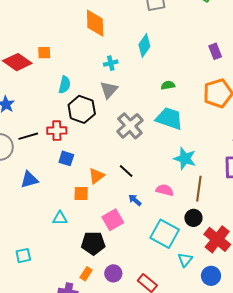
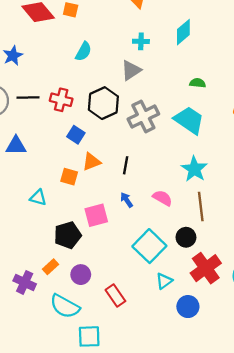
black hexagon: (82, 109) -> (103, 103), moved
blue square: (66, 158) -> (76, 135), moved
black line: (126, 171) -> (126, 165), turned 42
brown line: (199, 189) -> (201, 207), turned -30
black pentagon: (93, 243) -> (68, 235), turned -30

